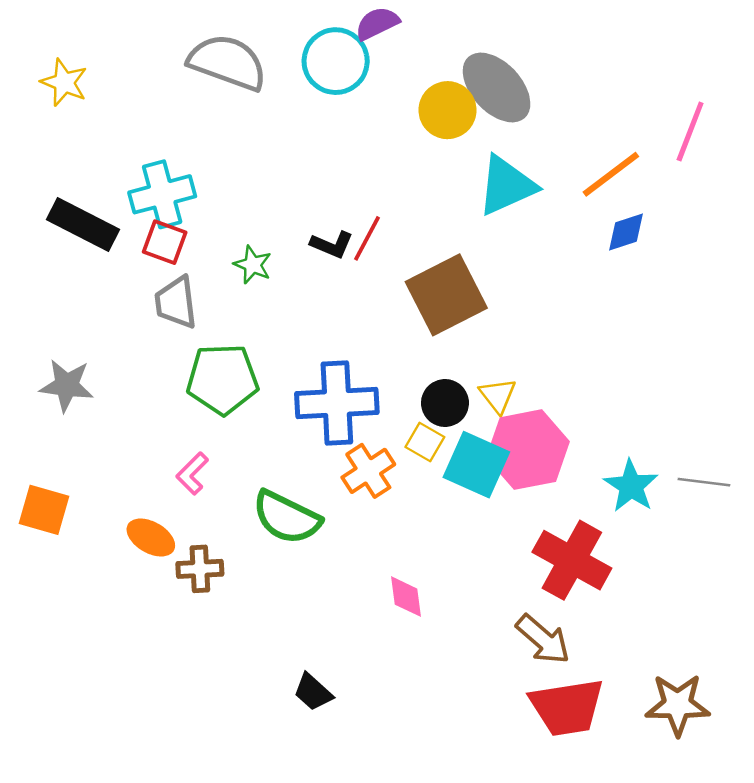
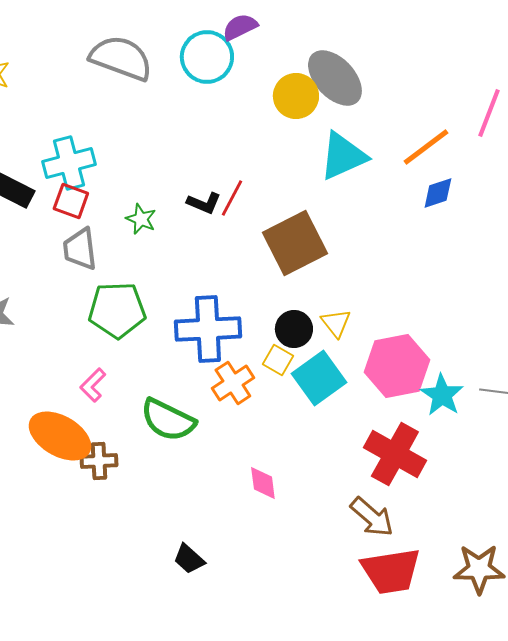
pink hexagon: (528, 450) -> (397, 366), moved
cyan square: (476, 465) -> (319, 378), turned 30
orange ellipse: (151, 538) -> (60, 436), size x1.6

